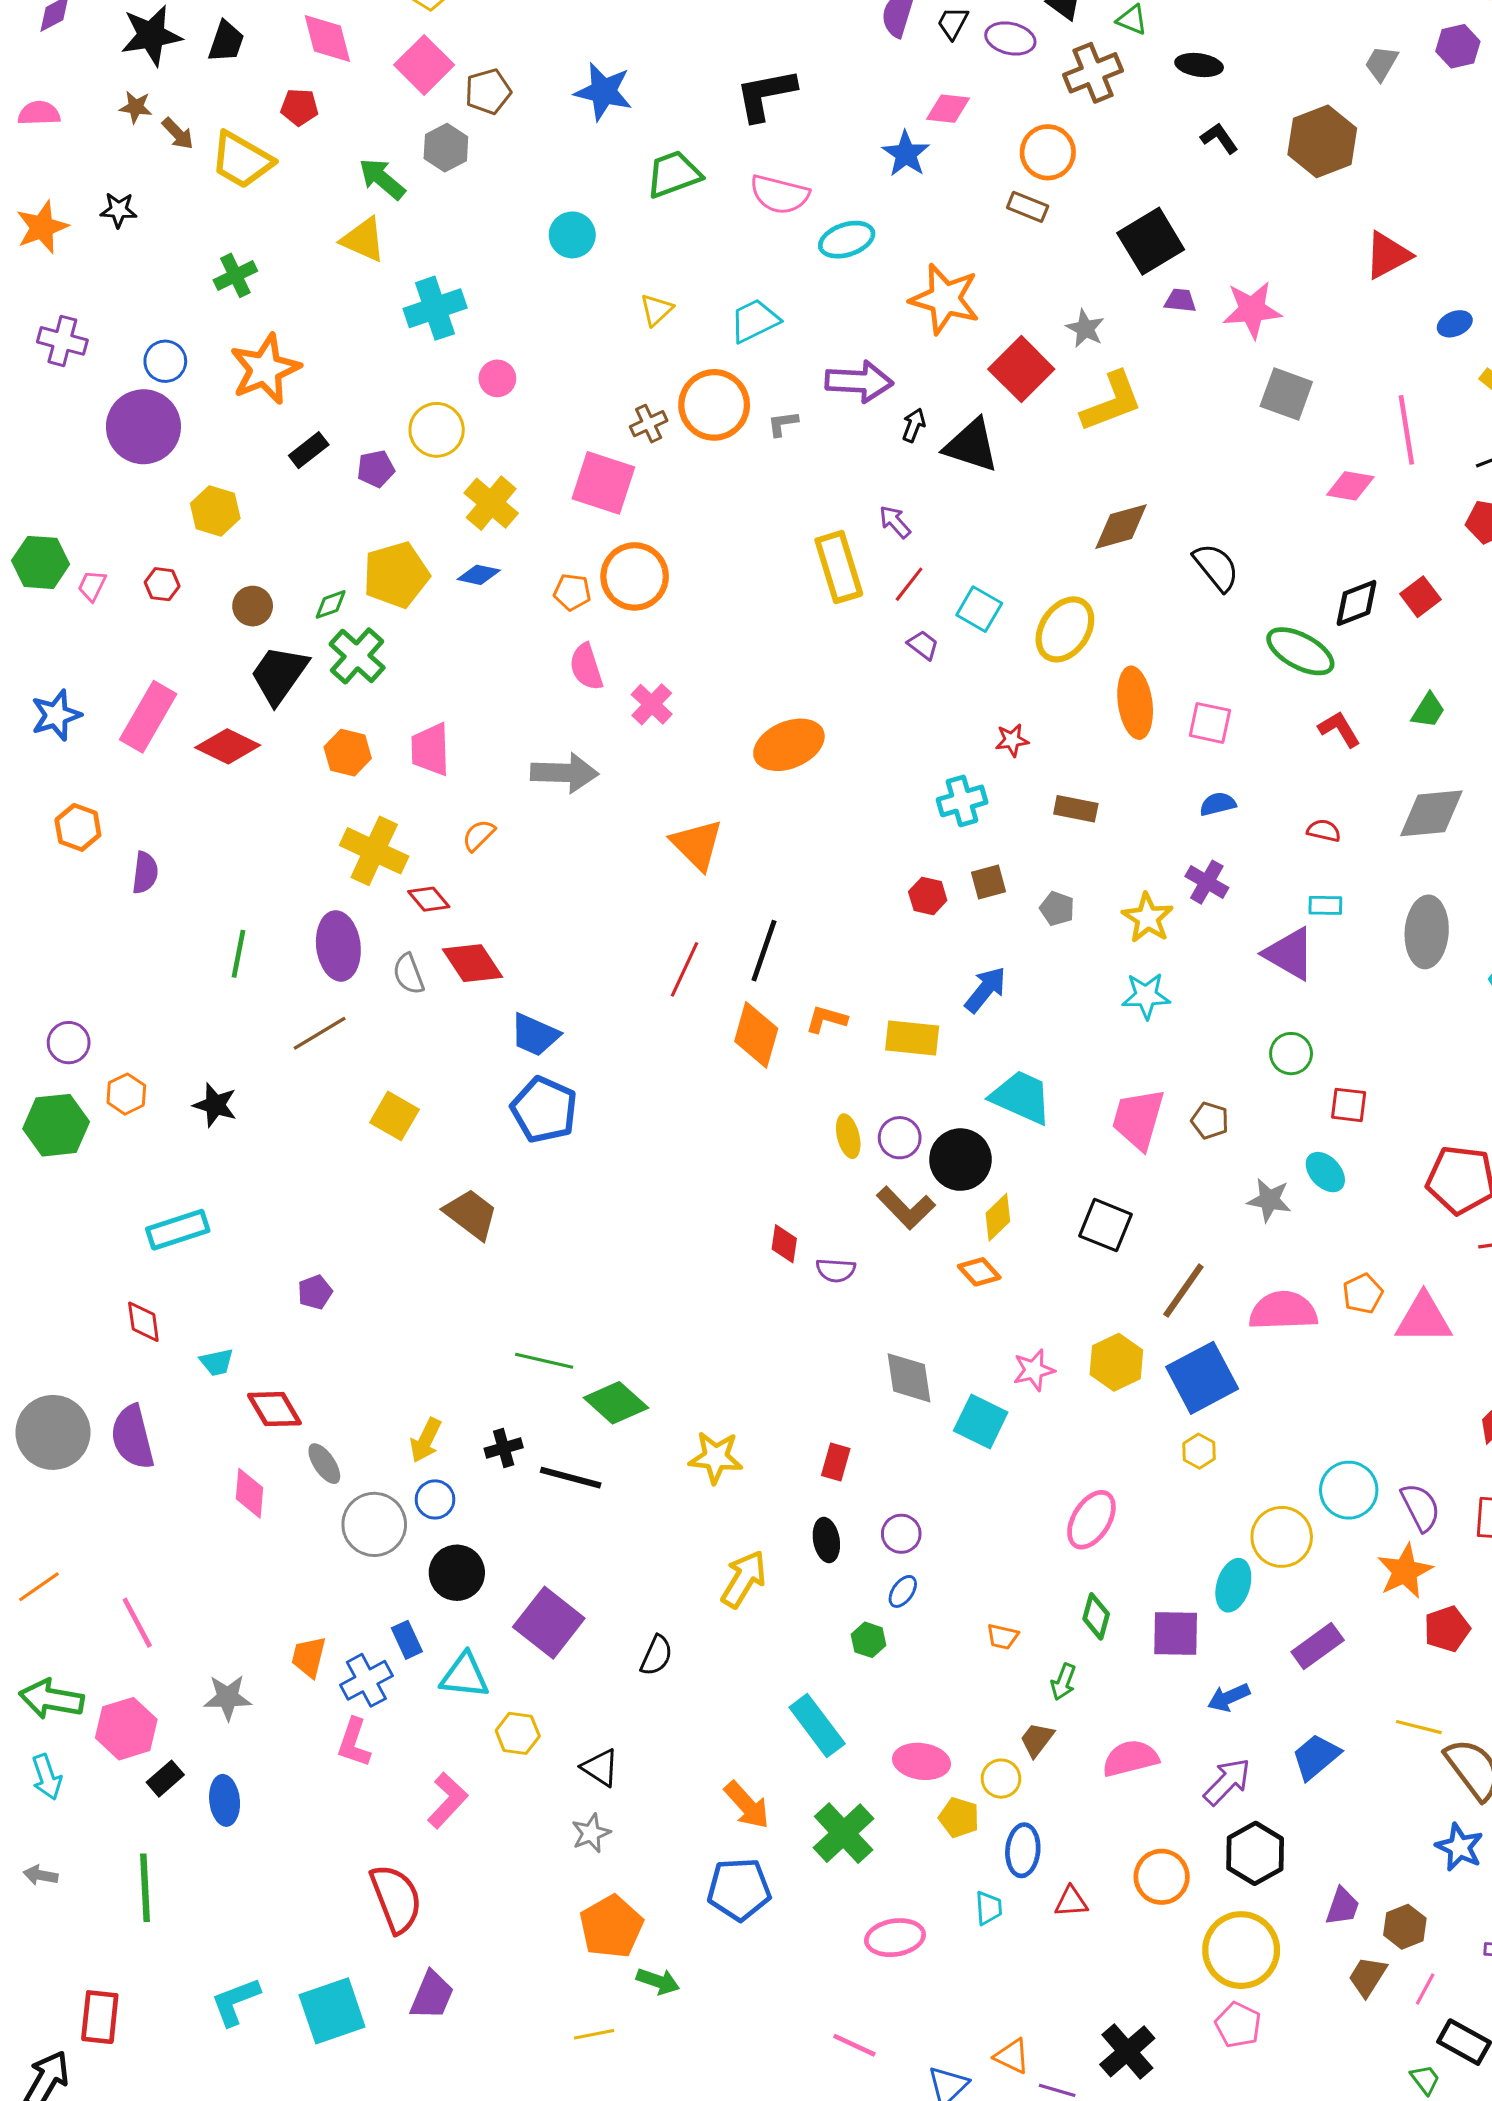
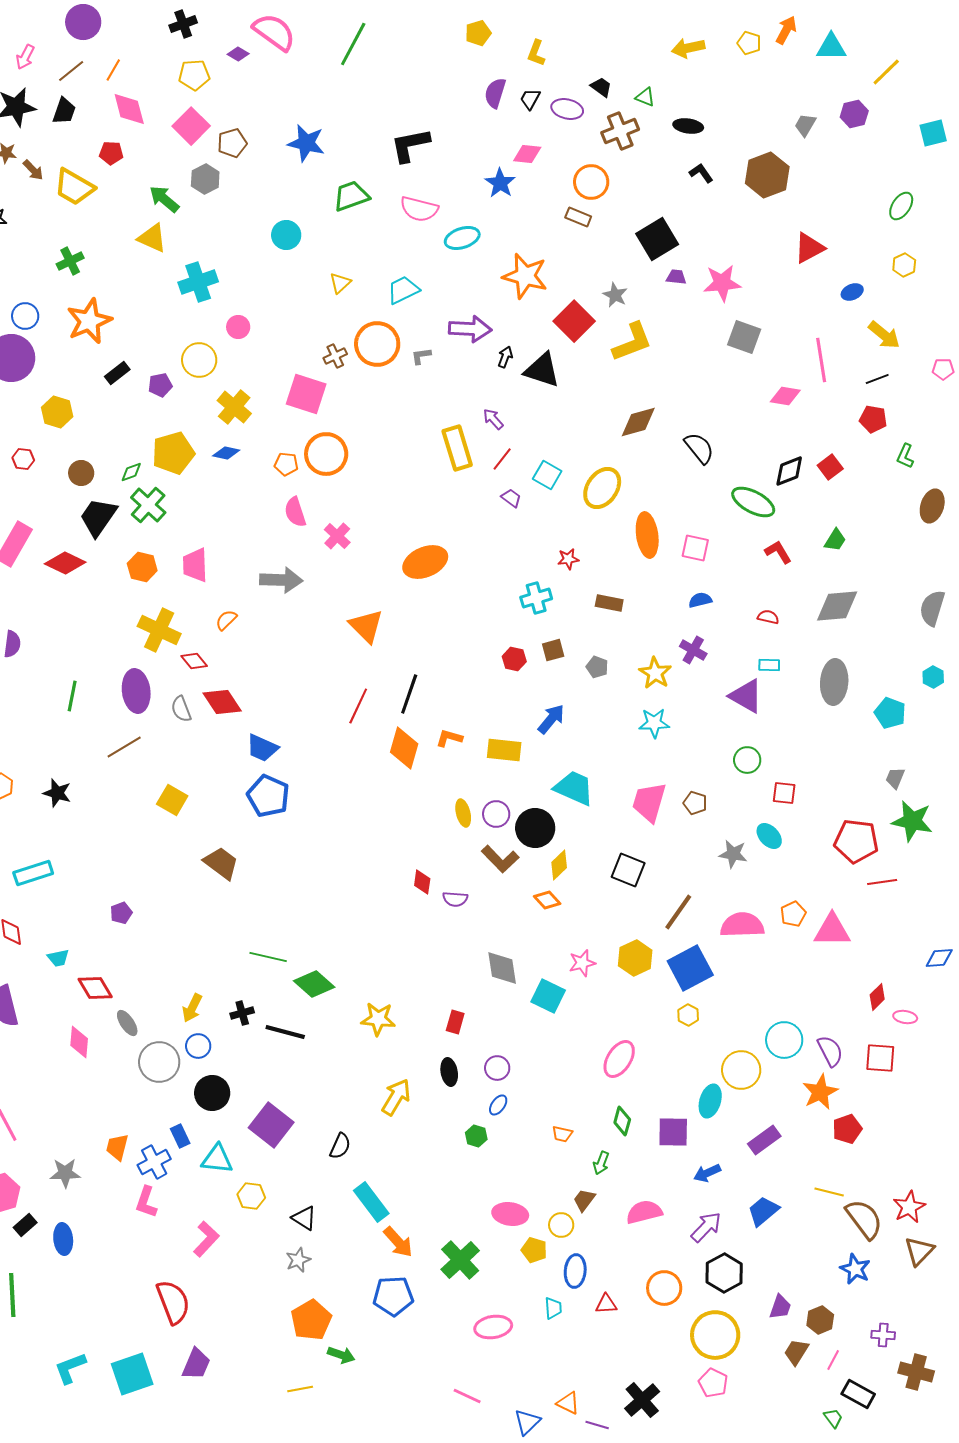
cyan rectangle: (817, 1726) -> (371, 1202), moved

